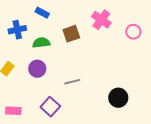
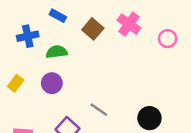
brown square: (71, 34) -> (93, 29), moved, turned -30
gray line: (72, 82) -> (99, 110), moved, turned 49

